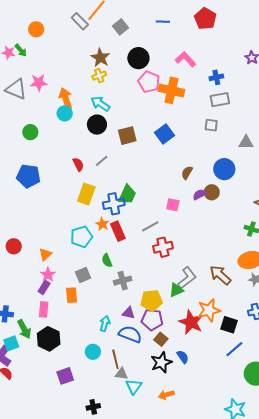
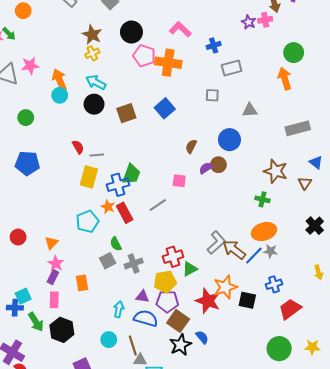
gray rectangle: (220, 100) -> (232, 68), moved
gray line: (102, 161) -> (97, 155), moved, turned 40
red cross: (163, 247) -> (173, 257), moved
gray square: (83, 275) -> (108, 261), moved
gray L-shape: (187, 278) -> (216, 243), moved
brown square: (161, 339) -> (178, 321), size x1.5
cyan square: (11, 343) -> (23, 296), moved
blue line: (234, 349) -> (254, 256), moved

